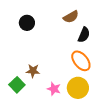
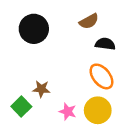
black circle: (27, 23) -> (34, 29), size x1.5
black semicircle: (84, 35) -> (105, 44), turned -105

